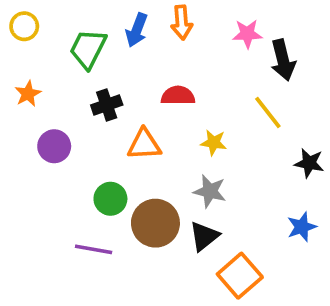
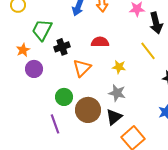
green trapezoid: (88, 49) -> (42, 30), moved
orange star: (28, 94) -> (23, 50), moved
orange triangle: (144, 144) -> (82, 68), turned -42
purple line: (94, 249) -> (55, 124), turned 60

